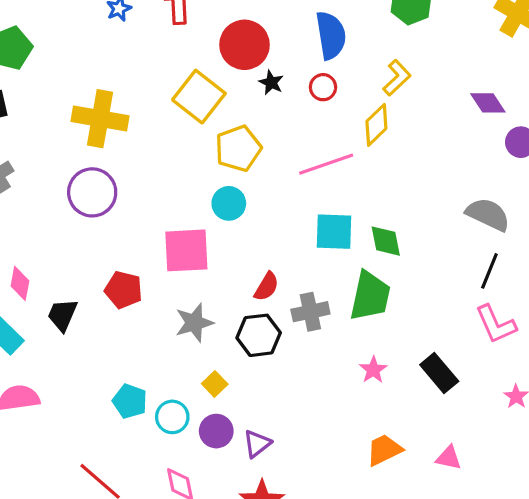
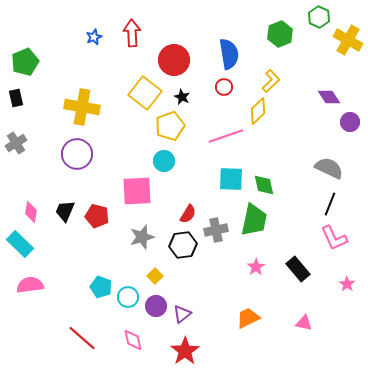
black star: (271, 82) -> (182, 97), moved
black trapezoid: (62, 315) -> (65, 211), moved
orange trapezoid: (384, 450) -> (248, 318), moved

